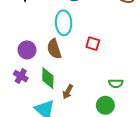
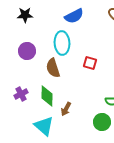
purple circle: (27, 50) -> (27, 51), moved
purple cross: (21, 76) -> (21, 94), turned 32

